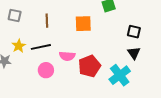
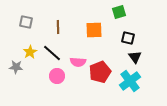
black square: (134, 32) -> (128, 38), moved
black line: (41, 47) -> (52, 53), turned 54
black triangle: (134, 53) -> (135, 57), moved

